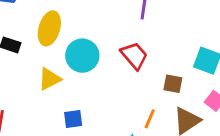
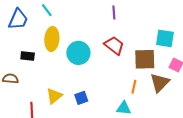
yellow triangle: (50, 79) -> (54, 96), moved
brown square: (173, 84) -> (145, 59), size x1.6

